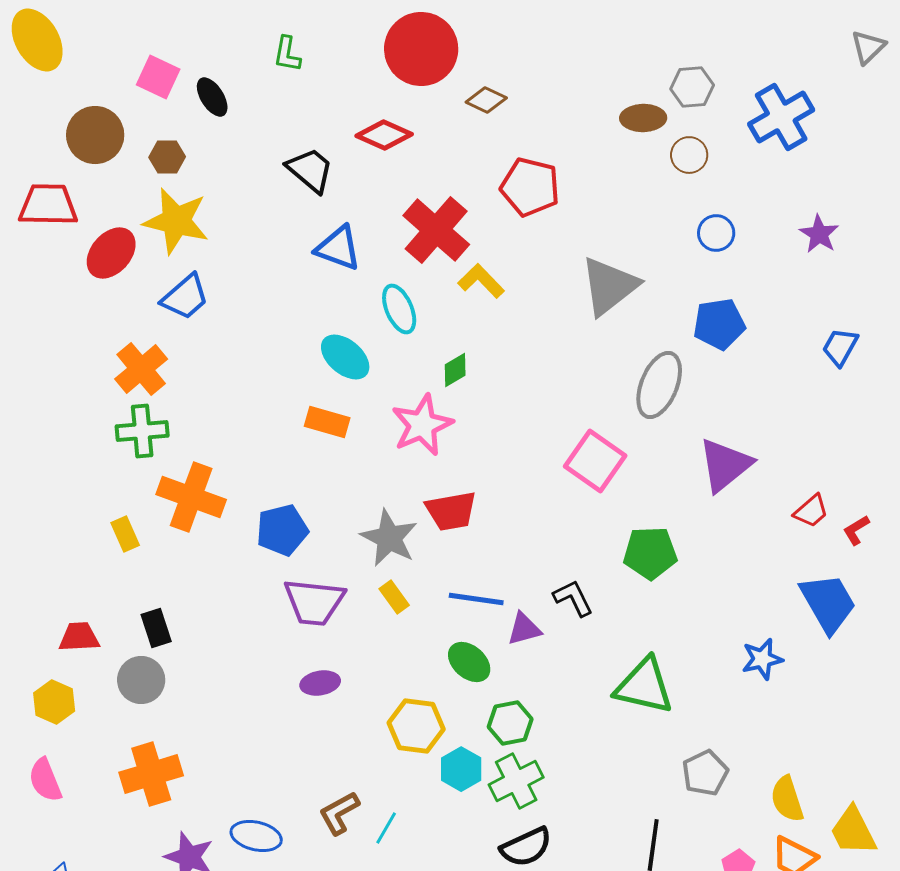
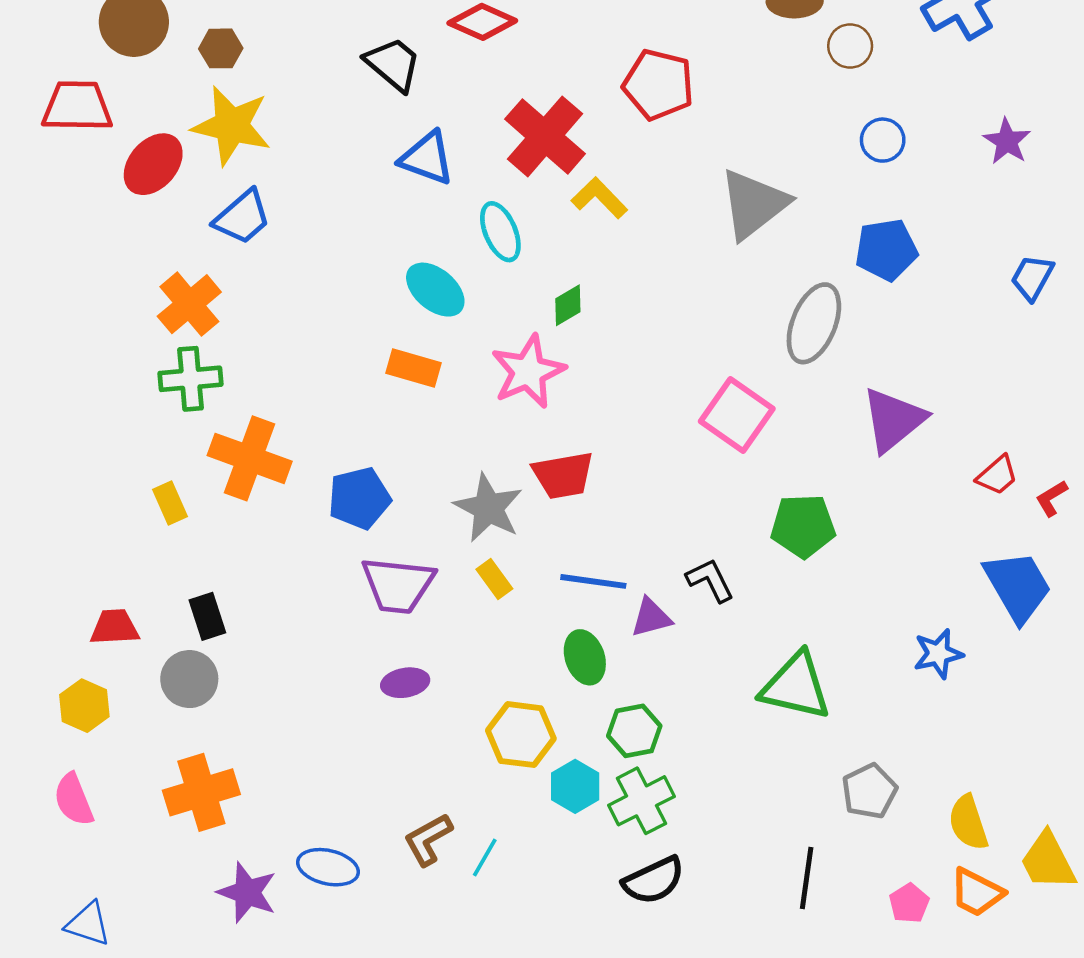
green ellipse: (469, 662) -> (585, 657), turned 30

